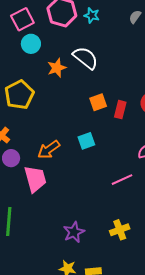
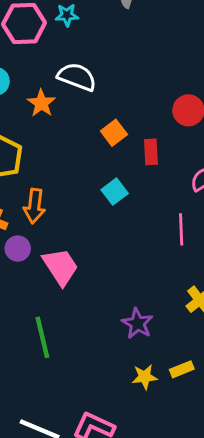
red rectangle: (120, 110) -> (151, 152), moved
orange arrow: (49, 150) -> (34, 206), moved, turned -30
pink line: (122, 180) -> (181, 229), turned -50

